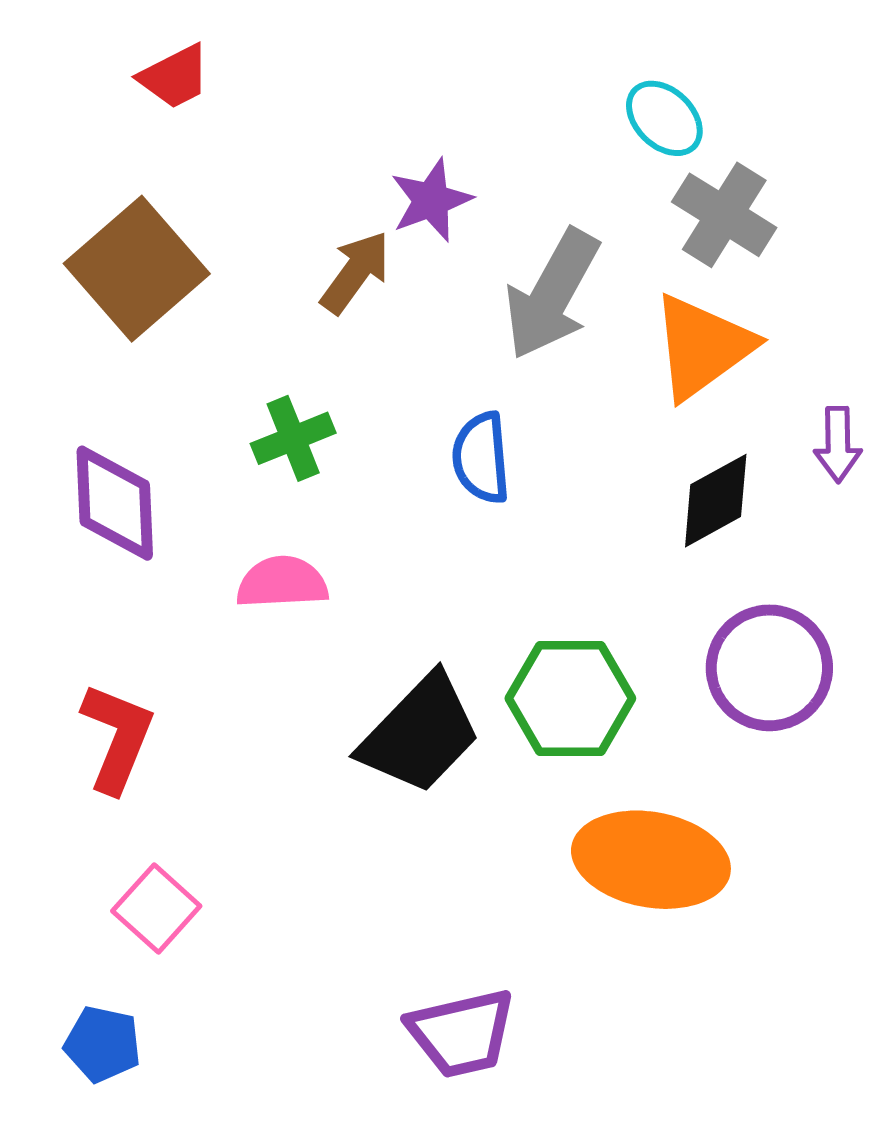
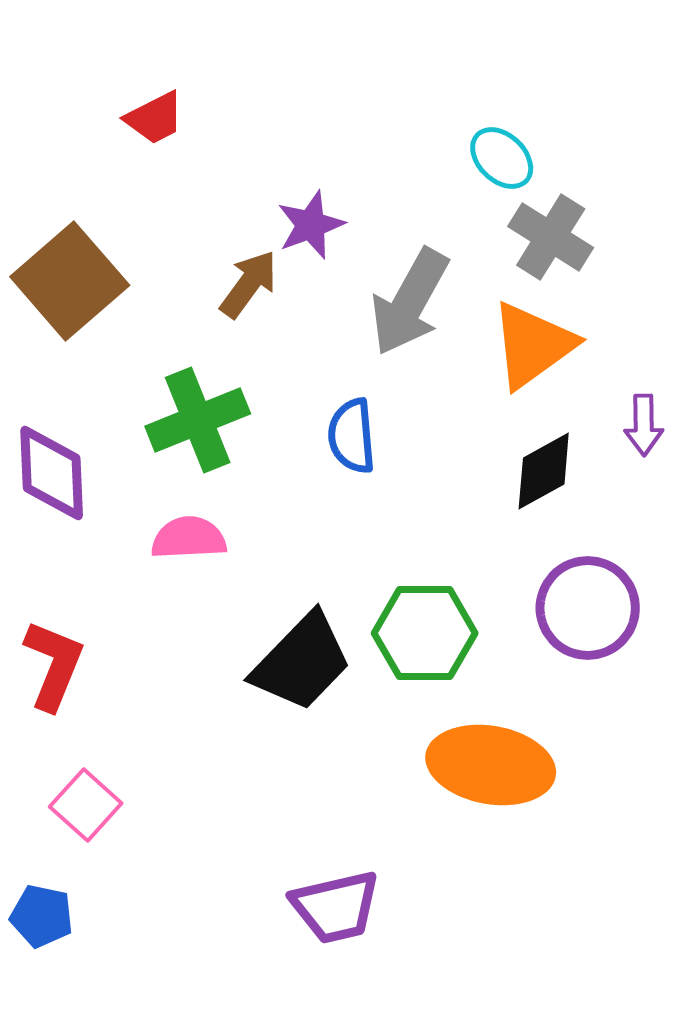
red trapezoid: (175, 77) -> (155, 118), moved
green cross: (293, 438) -> (198, 420), size x1.5

